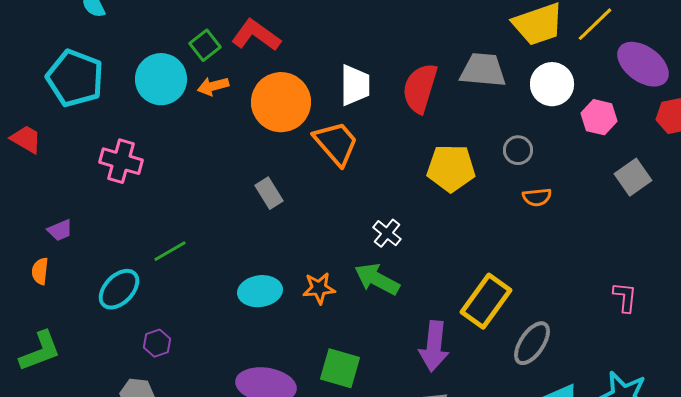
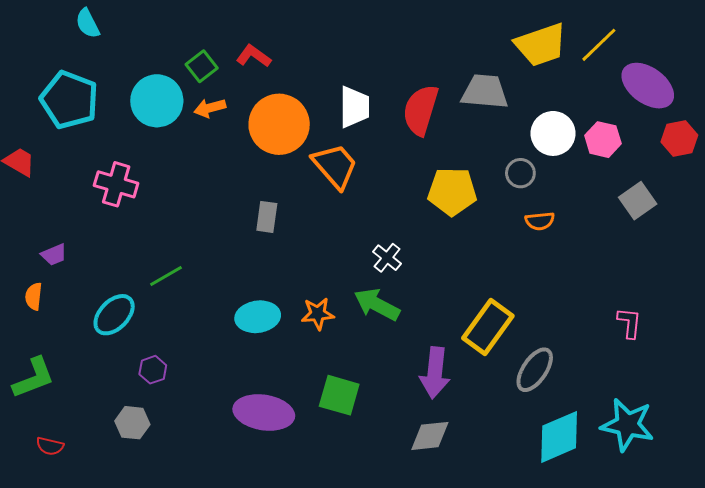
red L-shape: (256, 35) -> (254, 56), size x0.7
white circle: (552, 84) -> (553, 133), moved
gray rectangle: (269, 193) -> (267, 217), turned 40

